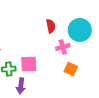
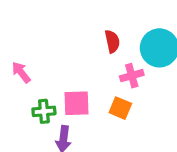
orange square: (71, 69) -> (120, 108), moved

